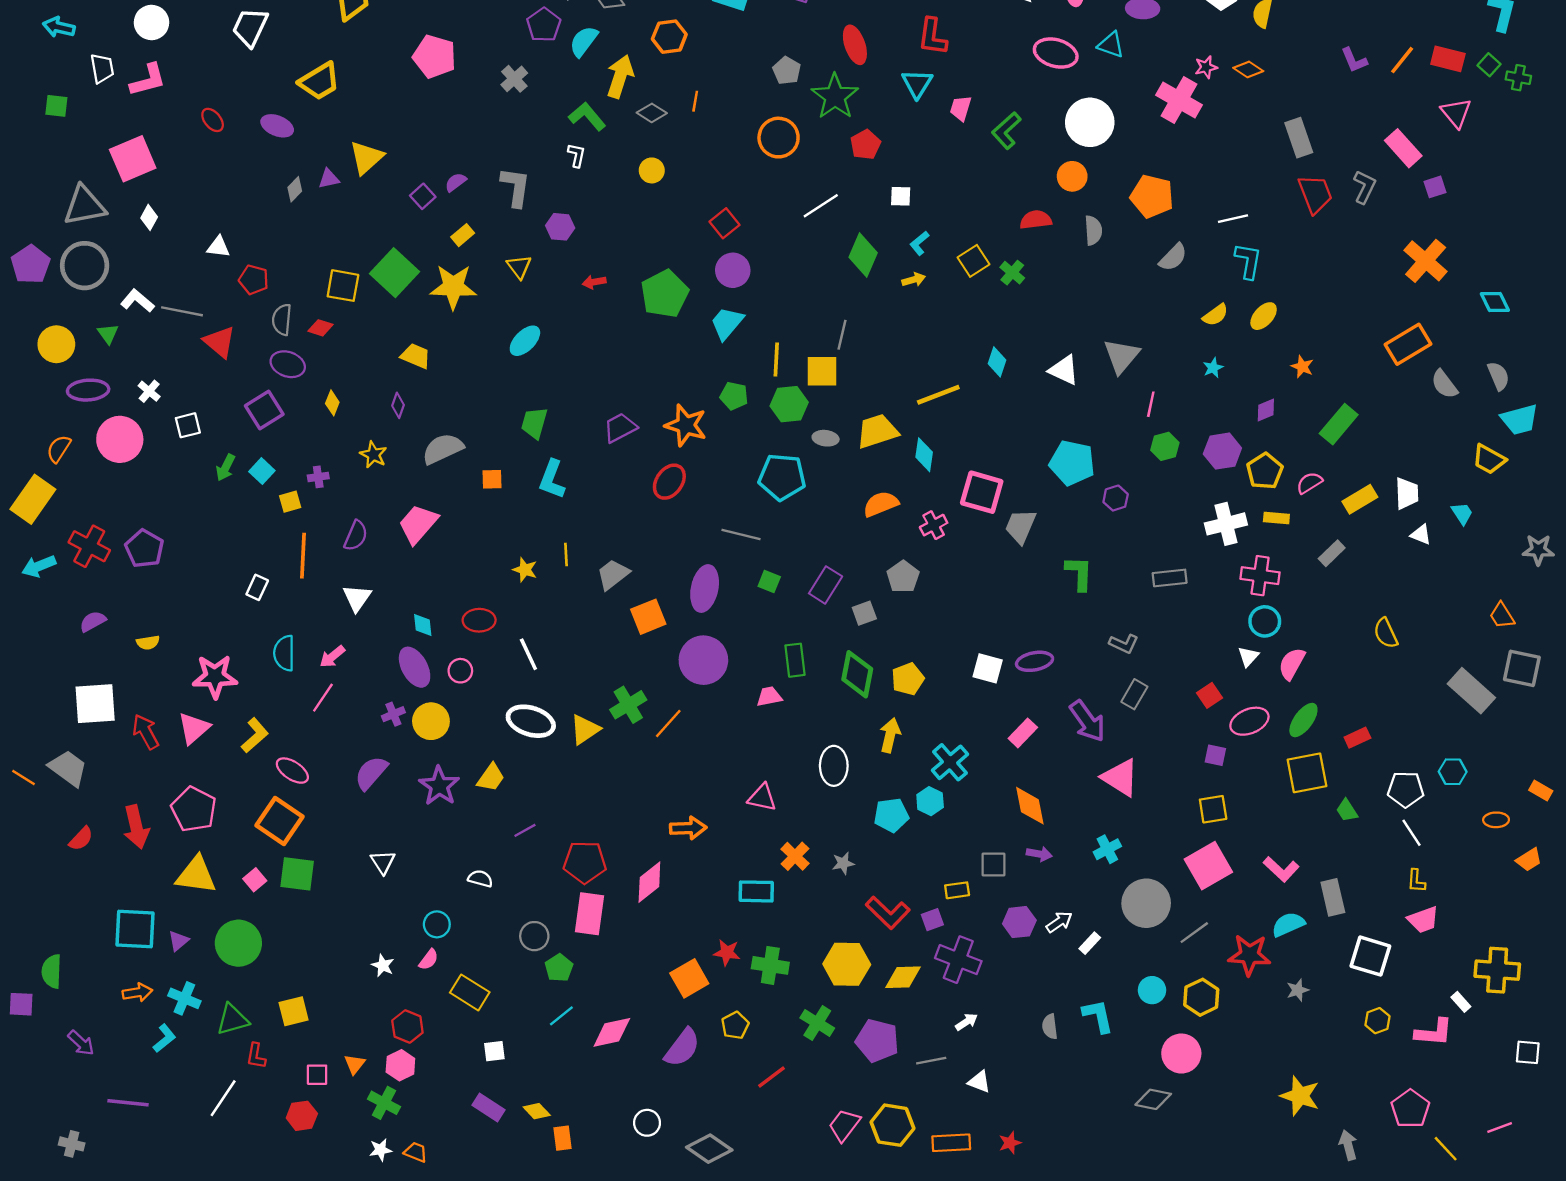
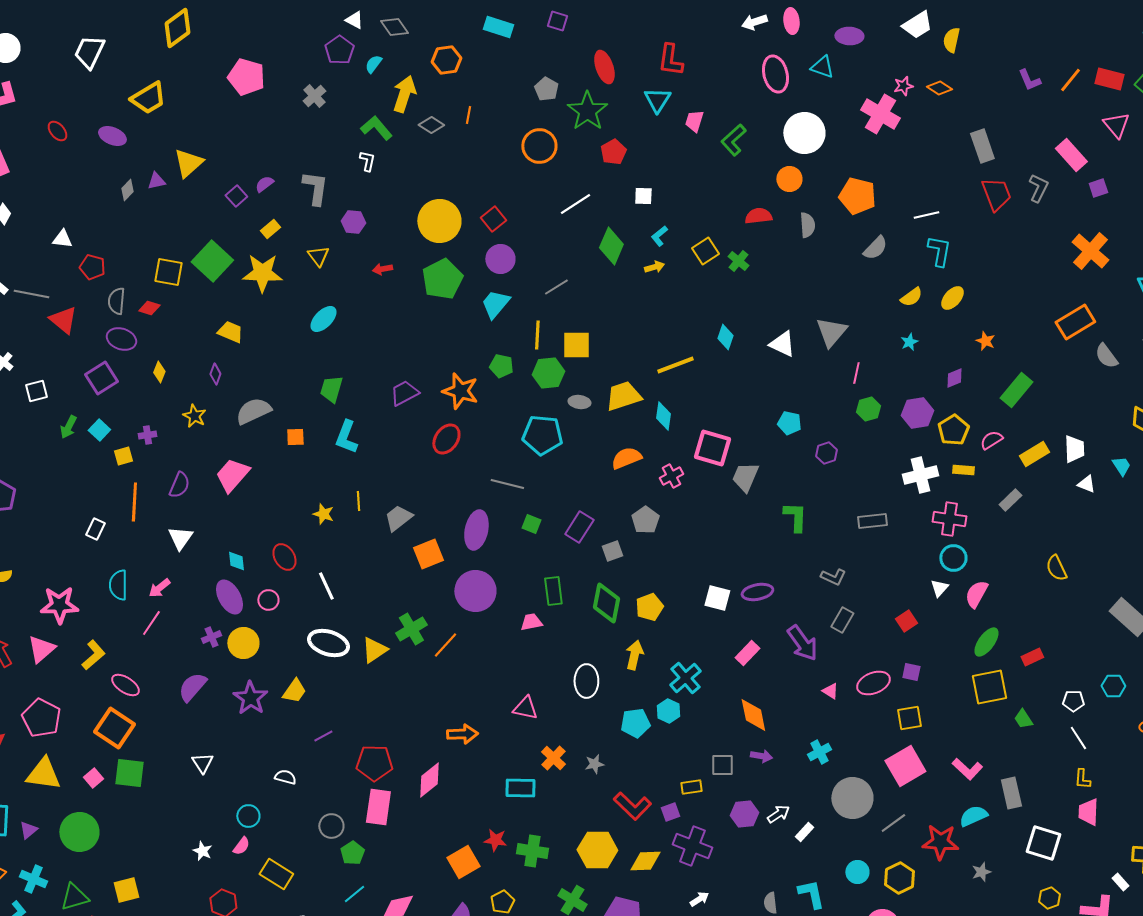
cyan semicircle: (584, 41) -> (373, 64), size x0.7
pink ellipse: (1056, 53) -> (775, 74), turned 60
yellow circle: (652, 170) -> (439, 221), moved, size x2.0
gray line: (842, 335) -> (556, 287), moved, turned 45
cyan pentagon: (1072, 463) -> (789, 423), size x0.6
red ellipse: (479, 620) -> (284, 557), turned 60
pink ellipse: (1249, 721) -> (873, 683), moved
pink triangle: (1120, 778) -> (830, 691), size x0.5
white pentagon: (1406, 789) -> (1073, 701), size x0.7
pink trapezoid: (1423, 920) -> (1088, 812), turned 112

